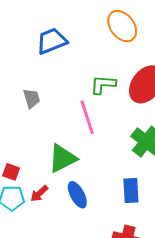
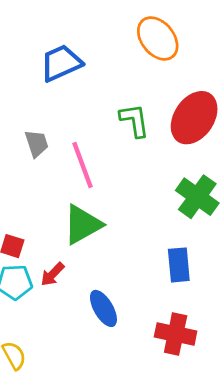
green L-shape: (103, 85) -> (134, 120), turned 80
pink line: (87, 117) -> (83, 165), moved
blue ellipse: (77, 195) -> (103, 308), moved

